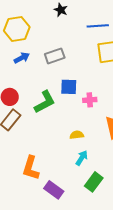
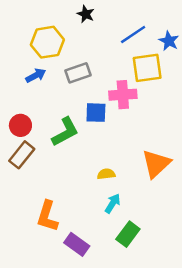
blue line: (98, 26) -> (133, 35), turned -30
yellow hexagon: (17, 29) -> (47, 42), moved
pink cross: (90, 100) -> (123, 95), moved, size x1.5

